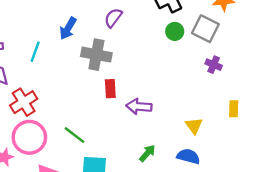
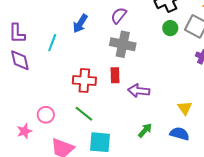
gray cross: (96, 55) -> (123, 44), moved
red cross: (24, 102) -> (84, 80), moved, turned 35
pink circle: (29, 137) -> (46, 115), size x0.6

